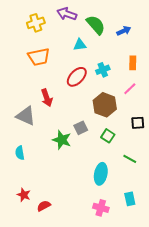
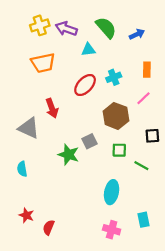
purple arrow: (67, 14) -> (66, 29), moved
green square: (108, 136) -> (119, 150), turned -32
green line: (130, 159) -> (141, 166), moved
red semicircle: (44, 206) -> (49, 227), turned -40

